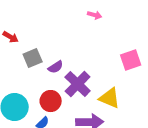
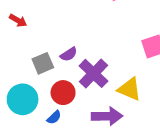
gray square: (33, 58) -> (43, 63), moved

